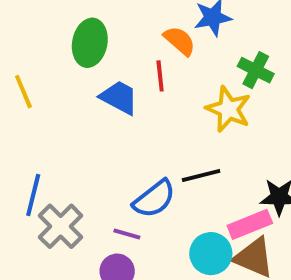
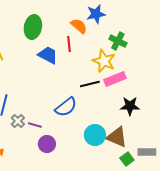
black line: (201, 176) -> (90, 84), moved
pink rectangle: (250, 224) -> (115, 79), moved
gray cross: (61, 226) -> (18, 121), size x0.6
purple line: (127, 234) -> (35, 125), moved

